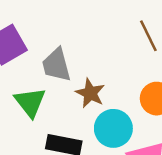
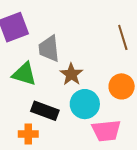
green triangle: (30, 102) -> (24, 74), turned -44

